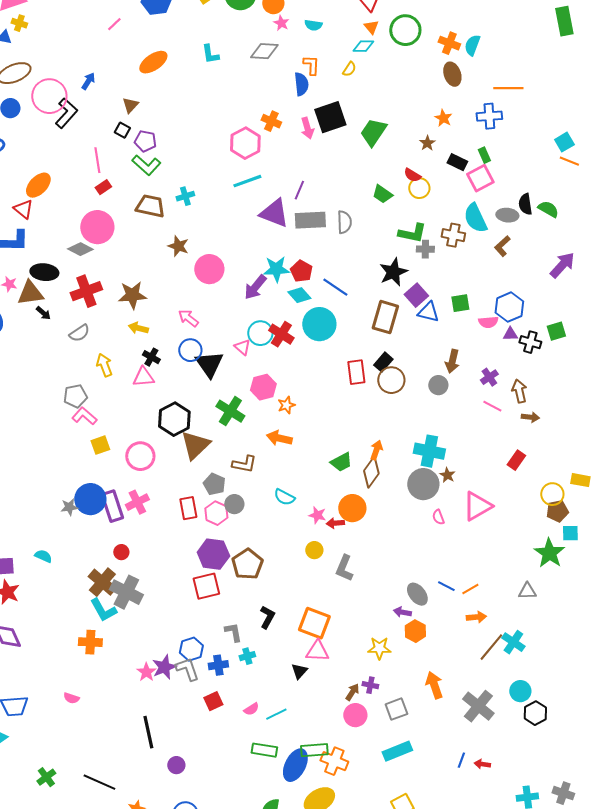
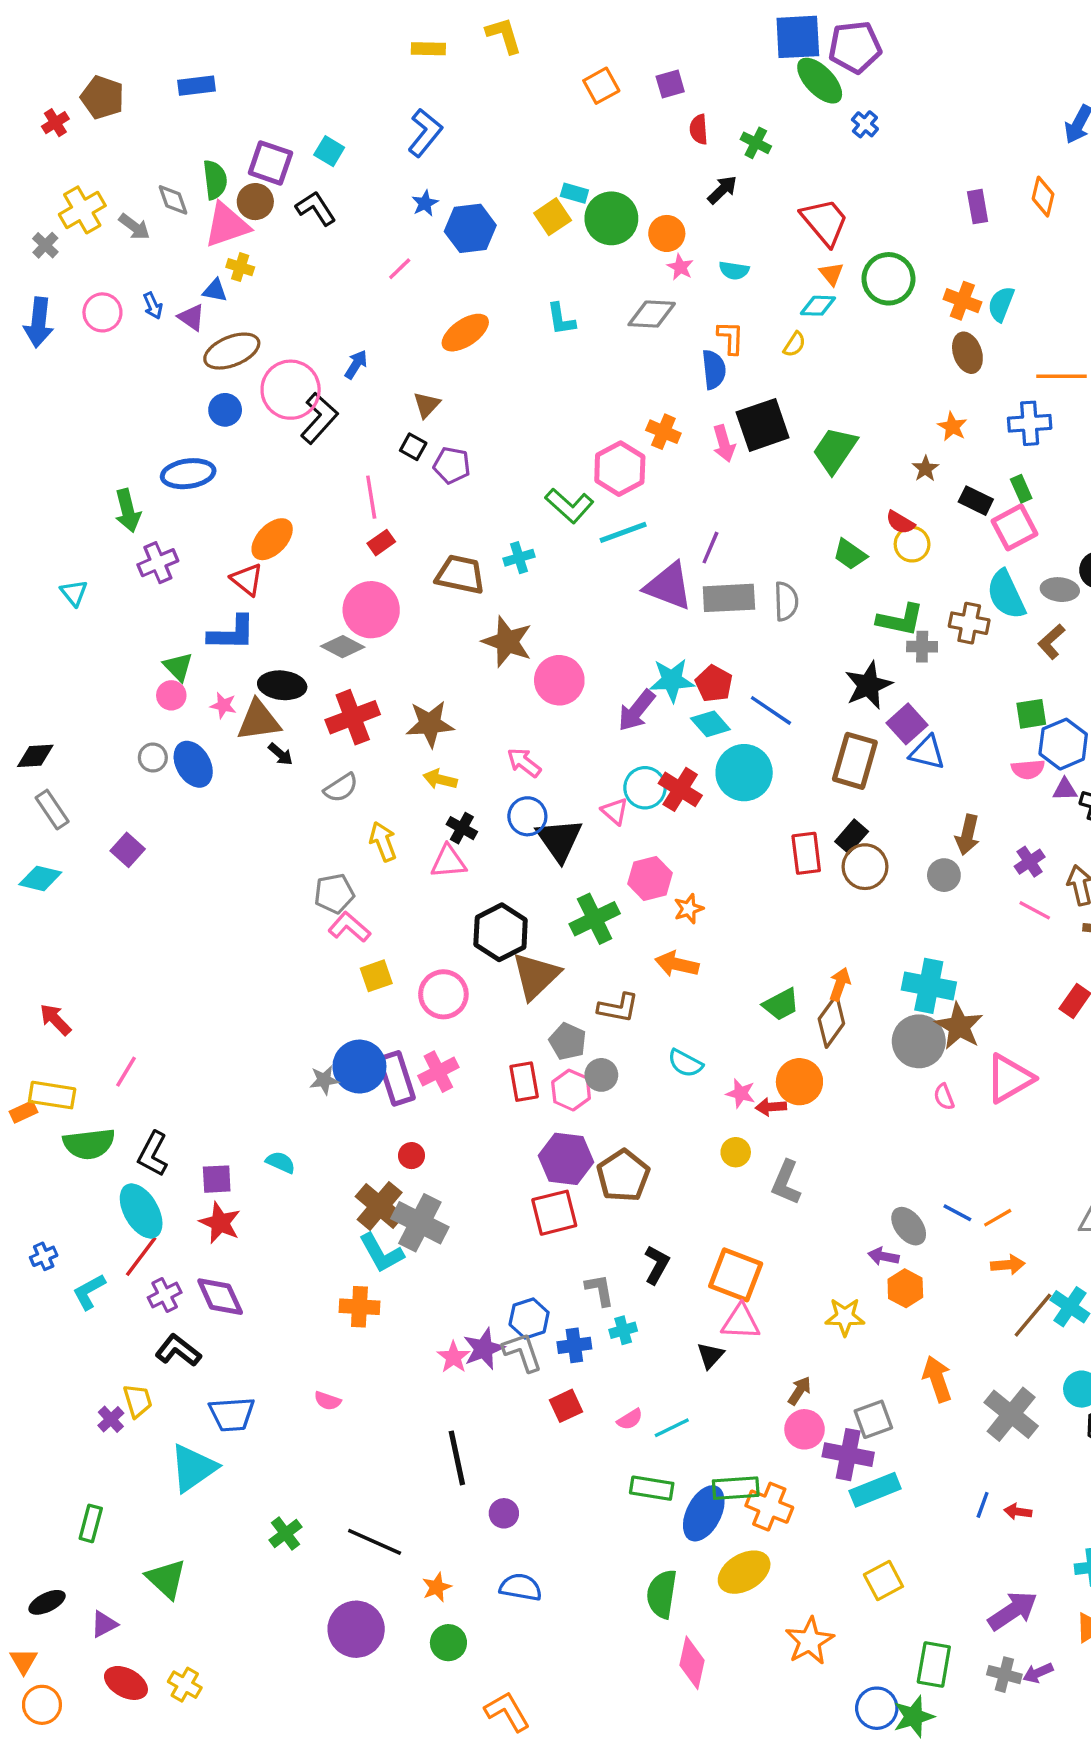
green L-shape: (146, 165) -> (569, 506), moved
brown star: (178, 246) -> (507, 642), size x1.4
green square: (460, 303) -> (1031, 714), moved
green cross: (230, 411) -> (595, 919), turned 32
brown star: (447, 475) -> (959, 1026), size x1.8
purple cross: (370, 685) -> (848, 1455), moved, size x1.8

